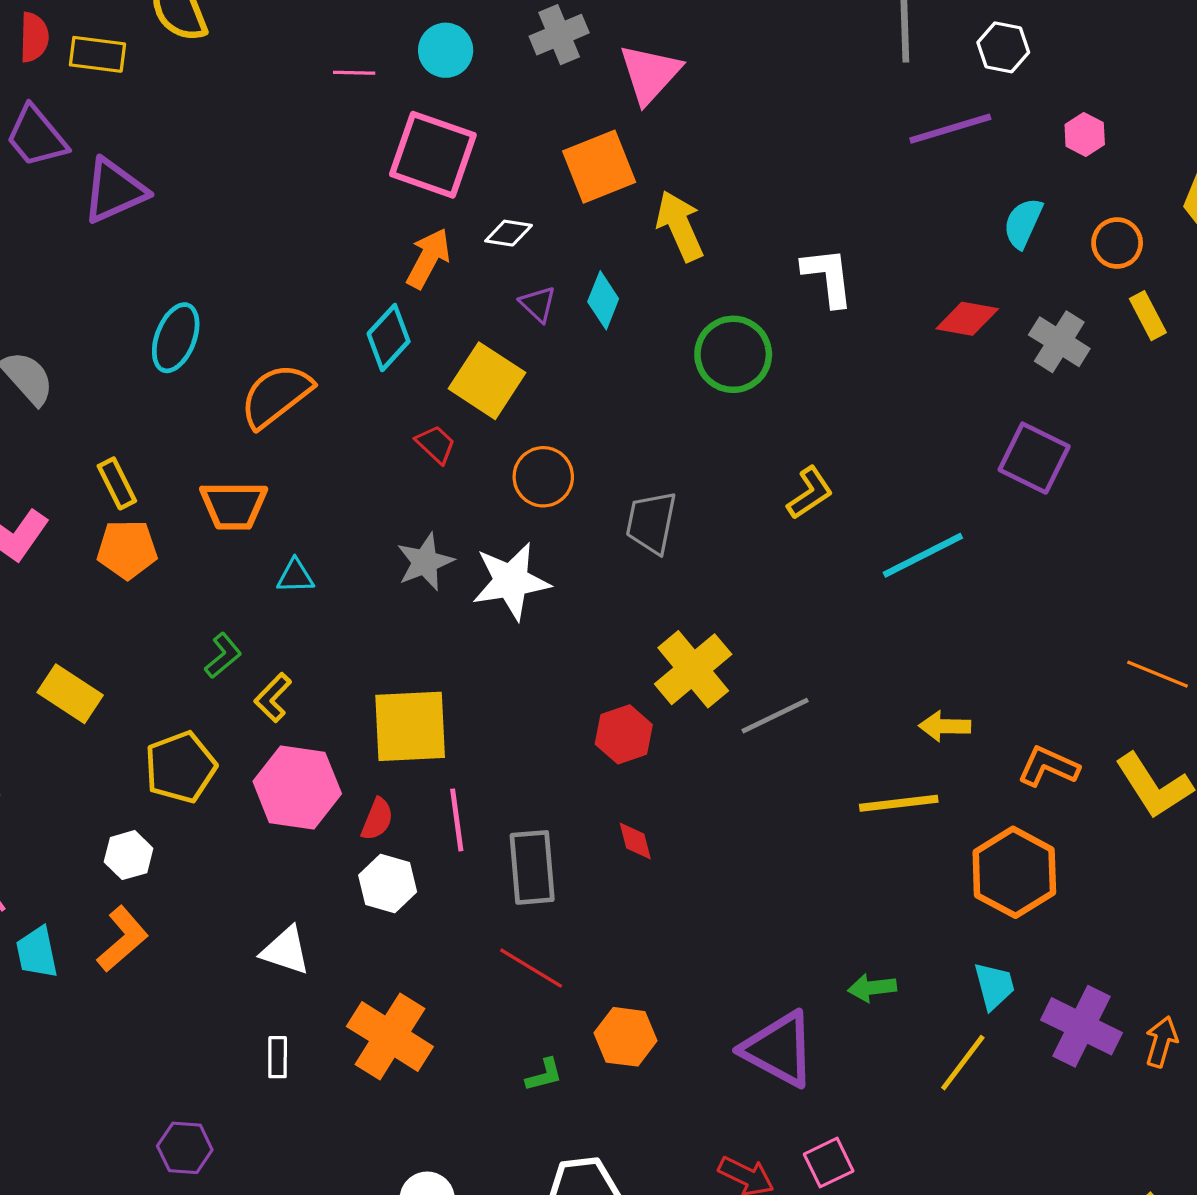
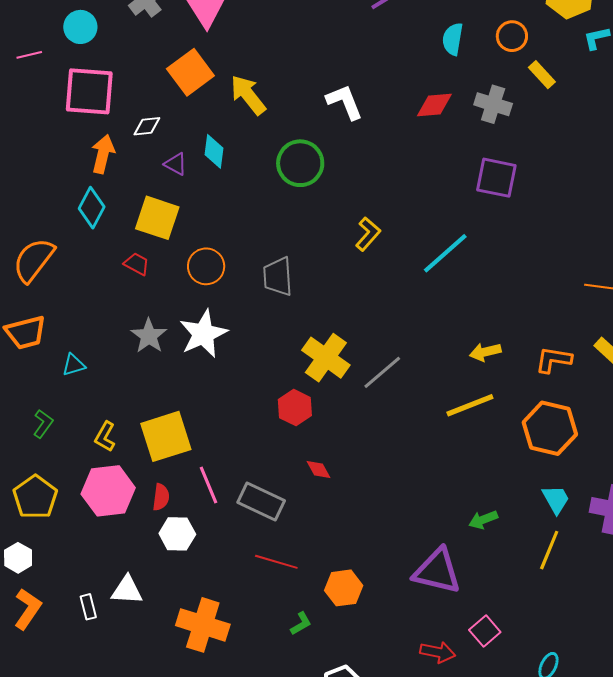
yellow L-shape: (273, 698) -> (105, 437), moved
gray rectangle: (532, 867) -> (261, 501), turned -45
white rectangle: (278, 1057) -> (88, 607), moved

